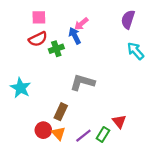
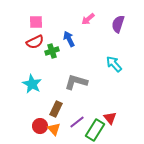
pink arrow: (81, 24) -> (88, 19), moved
cyan arrow: (136, 51) -> (114, 64), moved
cyan star: (21, 88) -> (32, 84), moved
green rectangle: (103, 134) -> (95, 130), size x1.5
purple line: (83, 136) -> (77, 122), moved

